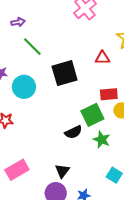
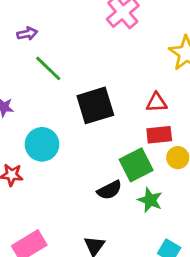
red triangle: (102, 58) -> (157, 102), moved
cyan circle: (24, 87) -> (42, 144), moved

